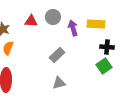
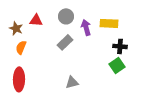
red triangle: (31, 21) -> (36, 20), moved
gray rectangle: (57, 55) -> (65, 42), moved

